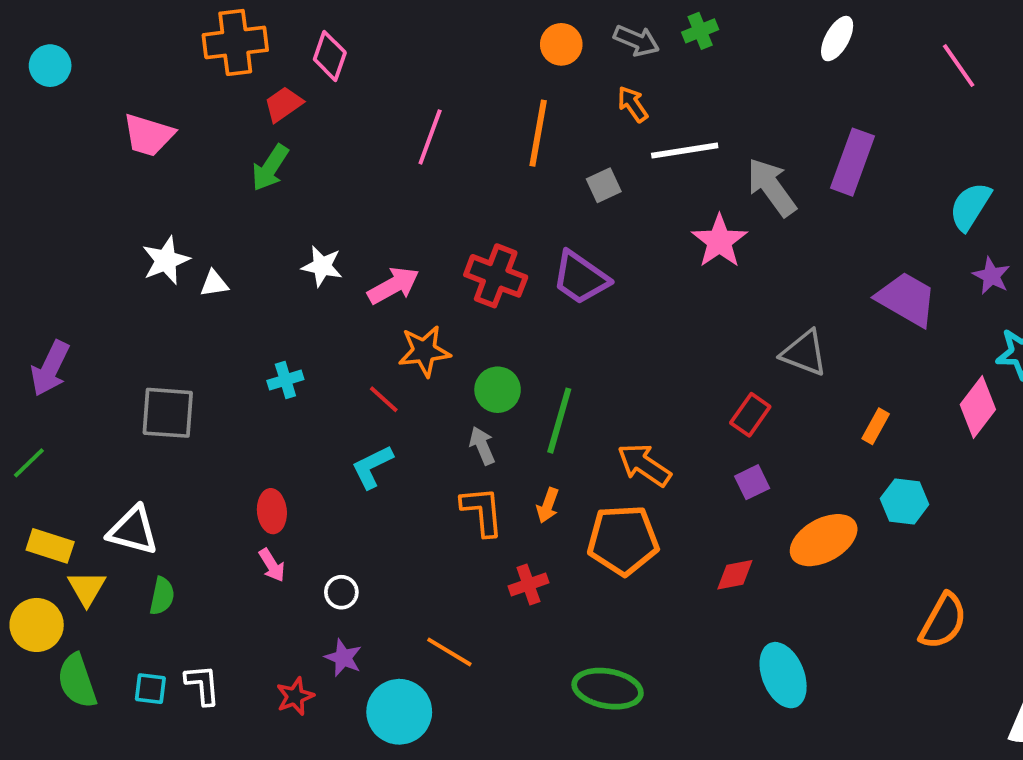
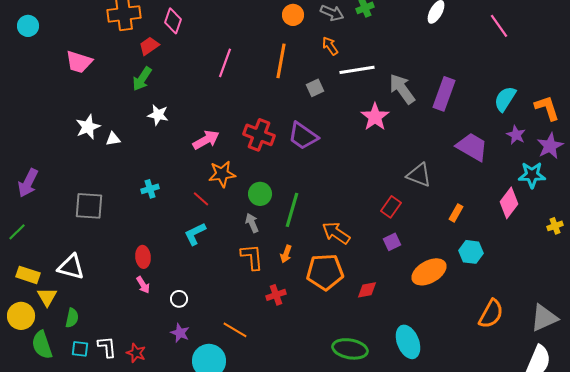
purple rectangle: (853, 162) -> (444, 94), moved
white star: (322, 266) -> (158, 115), moved
red diamond: (735, 575) -> (367, 290), moved
green semicircle: (162, 596) -> (72, 318), moved
green ellipse: (608, 689) -> (350, 349), moved
red star: (295, 696) -> (136, 353), moved, turned -30

